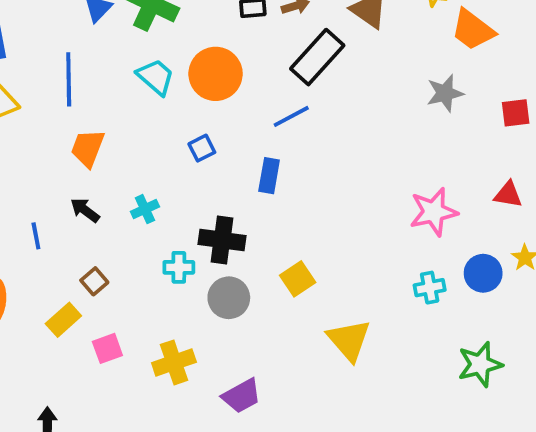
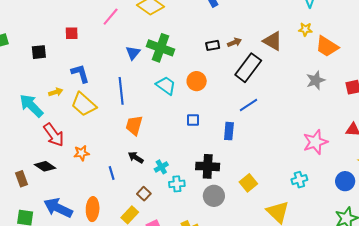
orange circle: (216, 74) -> (197, 81), size x0.7
blue line: (291, 116) -> (248, 105), moved
blue square: (202, 148) -> (193, 120), turned 32
cyan cross: (145, 209) -> (161, 167), moved
cyan cross: (179, 267) -> (177, 184), moved
blue circle: (483, 273) -> (345, 181), moved
cyan cross: (430, 288) -> (299, 180), moved

